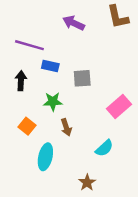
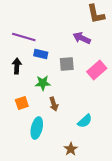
purple arrow: (74, 23) -> (82, 38), moved
pink rectangle: (119, 106) -> (97, 70), moved
orange square: (27, 126) -> (22, 103), turned 32

